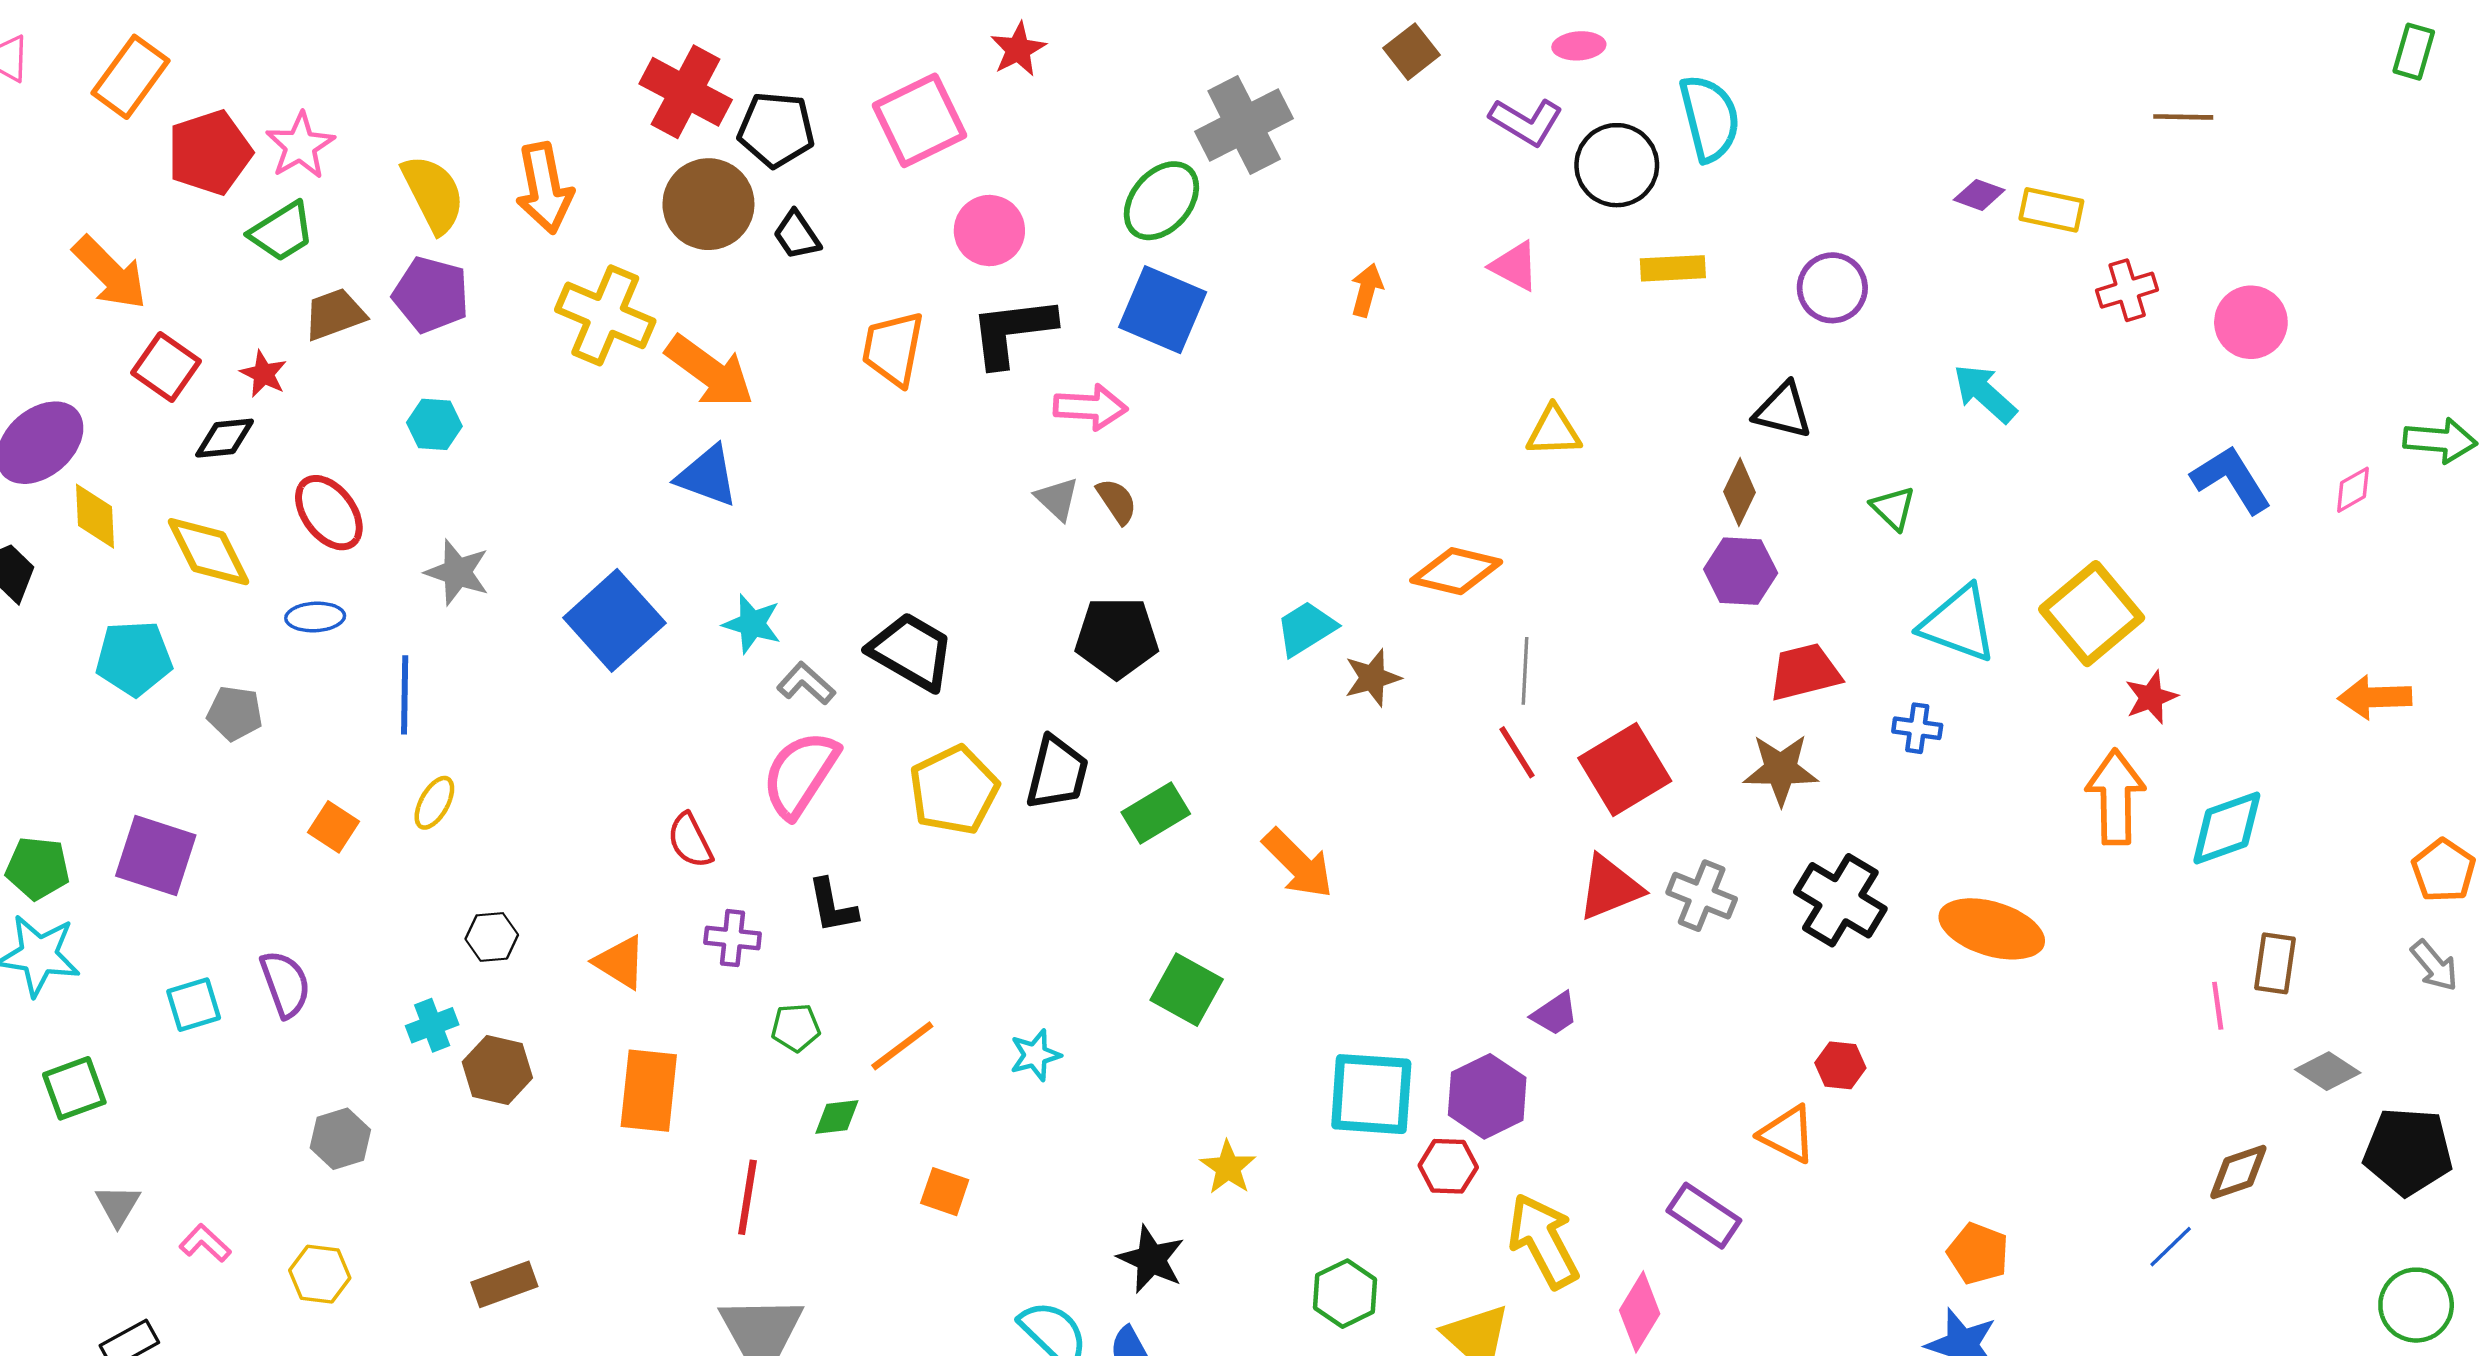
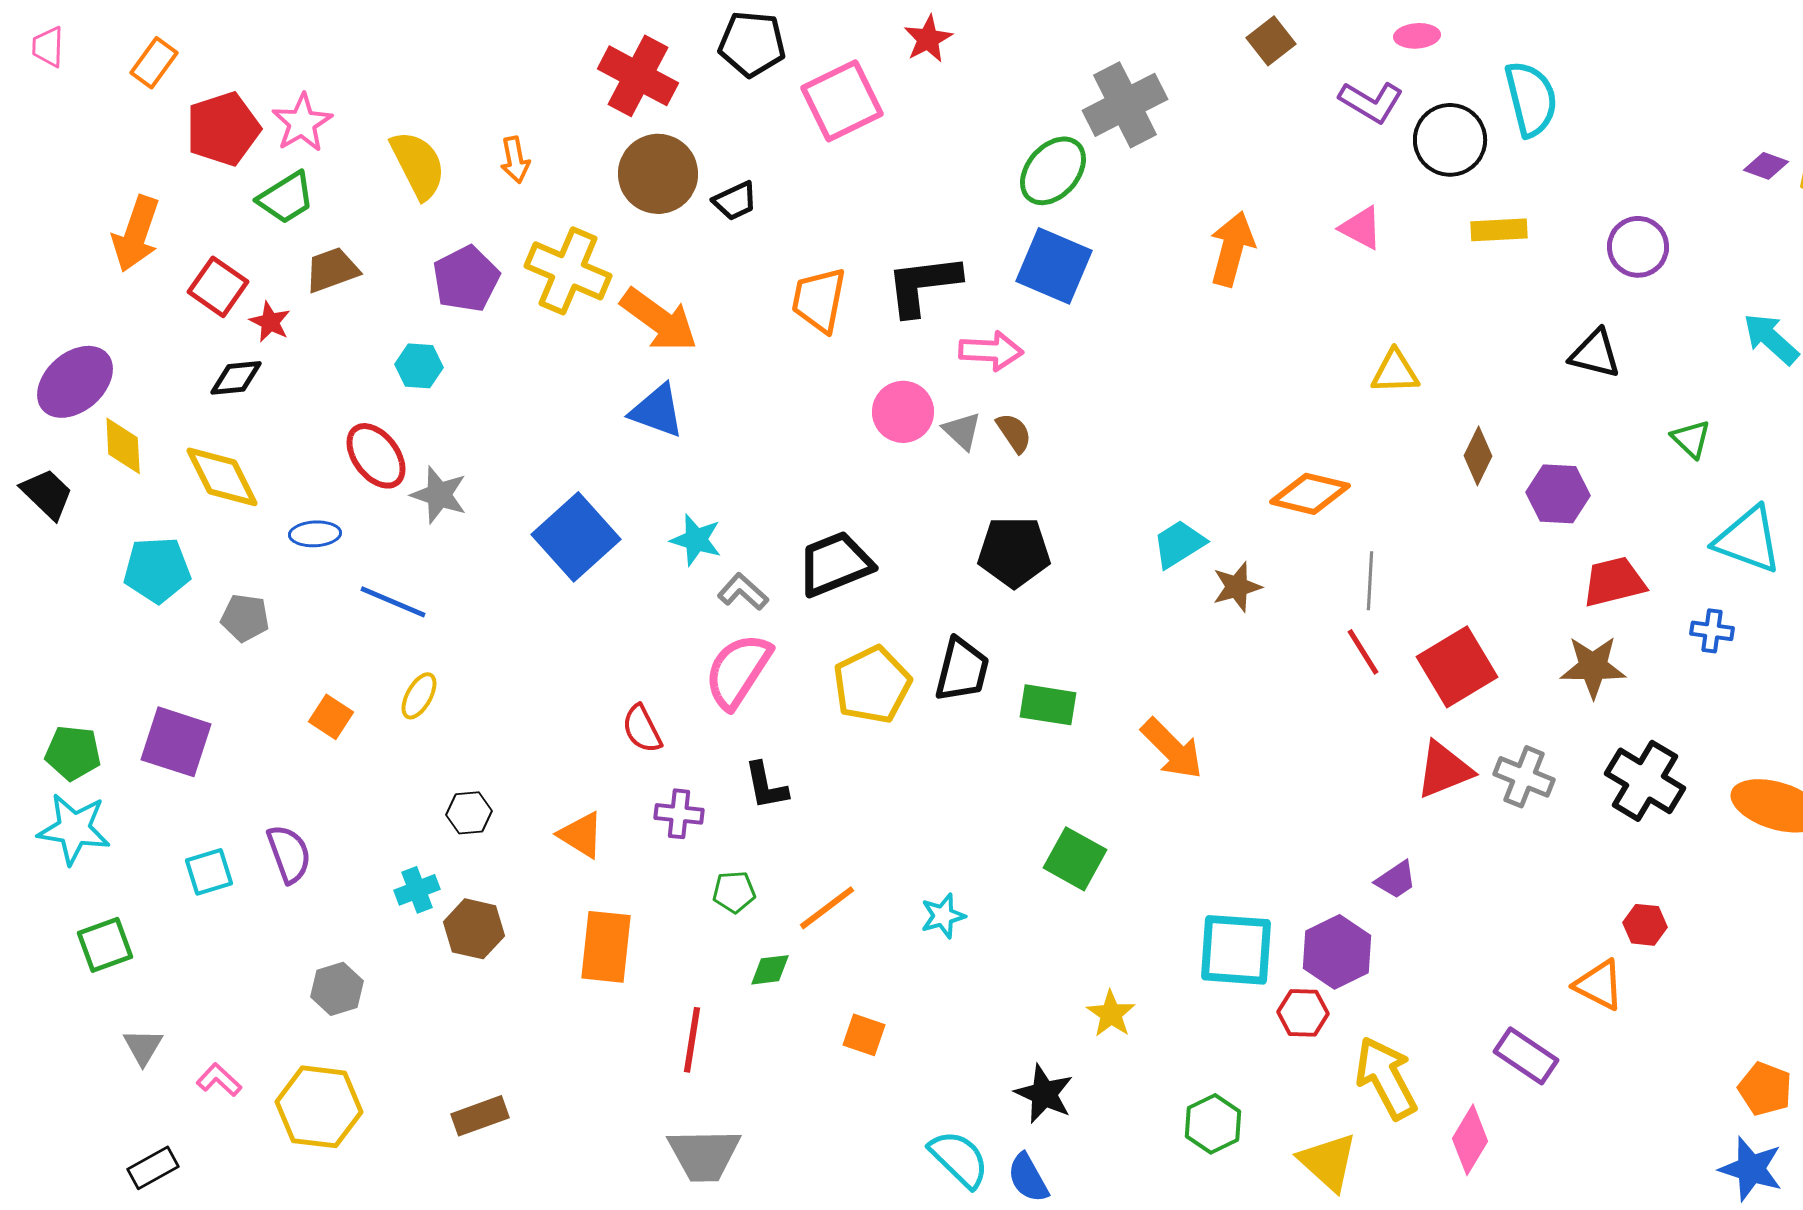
orange rectangle: (130, 77) -> (154, 63), size x0.7
black pentagon: (776, 130) -> (752, 44), moved
orange arrow: (544, 188) -> (515, 160), size x0.6
pink circle: (989, 231) -> (903, 412), moved
black trapezoid: (797, 235) -> (735, 201), turned -81
orange arrow: (110, 273) -> (136, 234), turned 64
orange arrow: (1367, 290) -> (1232, 249), size x1.6
purple pentagon: (431, 295) -> (466, 279), moved, turned 30
red square: (166, 367) -> (218, 287), moved
brown diamond: (1739, 492) -> (1478, 456), moved
red ellipse: (329, 513) -> (376, 456), moved
black trapezoid: (911, 651) -> (835, 564), turned -52
blue line: (405, 695) -> (393, 602), turned -68
green rectangle: (1156, 813) -> (1048, 705), turned 40
yellow hexagon: (320, 1274) -> (319, 1107), size x1.6

